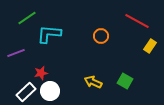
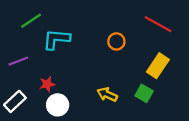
yellow rectangle: (150, 46) -> (158, 66), moved, size x1.5
white rectangle: (26, 92) -> (15, 101), moved

